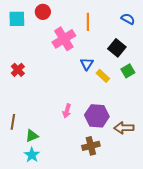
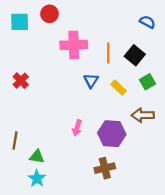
orange line: (88, 22) -> (108, 53), moved
pink cross: (64, 39) -> (74, 45), turned 30
blue triangle: (87, 64) -> (91, 81), moved
brown arrow: (124, 128) -> (143, 115), moved
green triangle: (32, 136) -> (37, 157), turned 32

